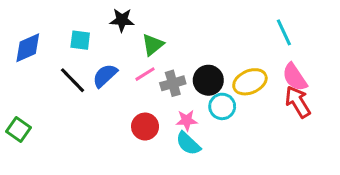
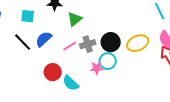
pink line: (145, 74) -> (70, 46), moved
cyan circle: (222, 106) -> (108, 61), moved
red circle: (145, 127) -> (53, 72), moved
cyan semicircle: (188, 143) -> (71, 83), moved

